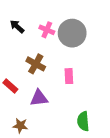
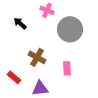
pink cross: (47, 30) -> (47, 10), moved

